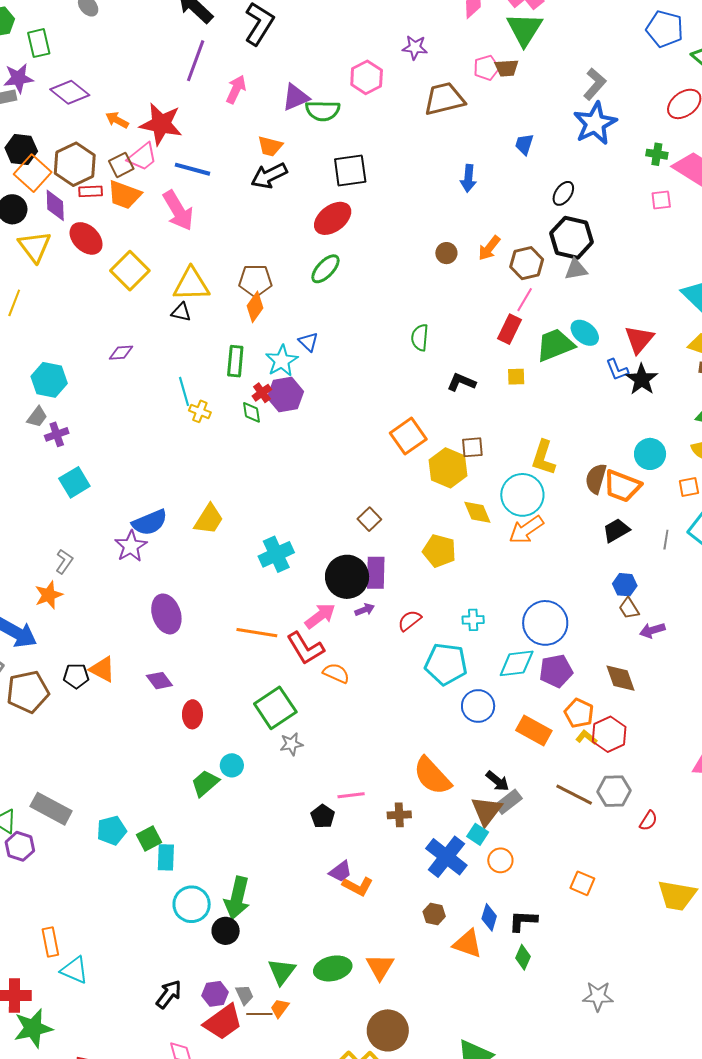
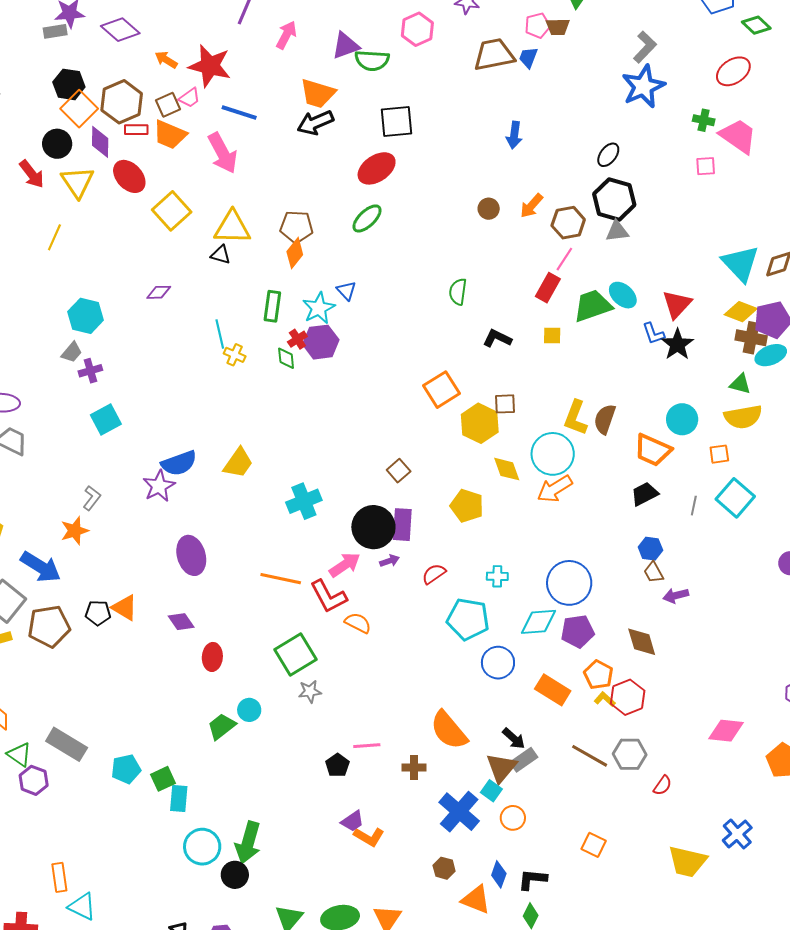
blue trapezoid: (524, 144) -> (528, 58), moved
orange trapezoid: (270, 146) -> (318, 93), size x1.4
pink trapezoid: (142, 157) -> (190, 98), size x0.7
brown semicircle: (596, 479) -> (605, 419), moved

